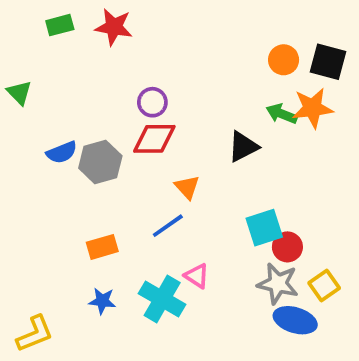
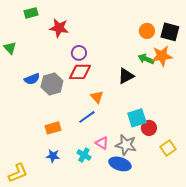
red star: (114, 27) -> (59, 28), moved
gray star: (278, 284) -> (126, 145), moved
cyan cross: (162, 299) -> (84, 155), size x0.6
blue ellipse: (295, 320) -> (120, 164), moved

